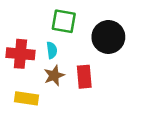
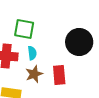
green square: (64, 21) -> (24, 29), moved

